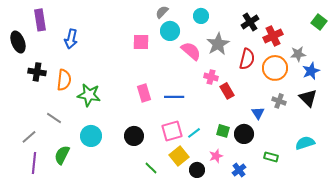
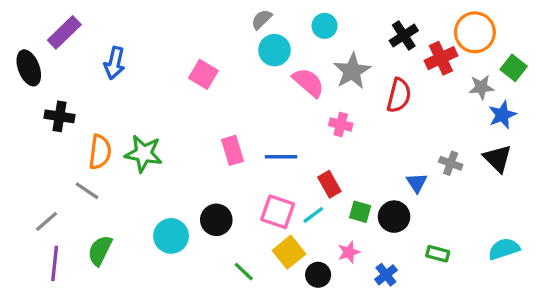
purple rectangle: (40, 20) -> (64, 32), turned 55
green square: (319, 22) -> (514, 68), moved
pink square: (141, 42) -> (203, 74), moved, turned 30
orange circle: (275, 68) -> (475, 32), moved
orange semicircle: (64, 80) -> (100, 152), moved
red rectangle: (227, 91) -> (329, 184), moved
pink square: (172, 131) -> (278, 212), turned 35
cyan circle: (91, 136) -> (171, 236), moved
cyan semicircle: (305, 143) -> (504, 249), moved

